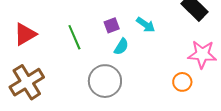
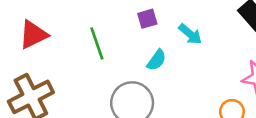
purple square: (112, 25) -> (147, 19), moved

